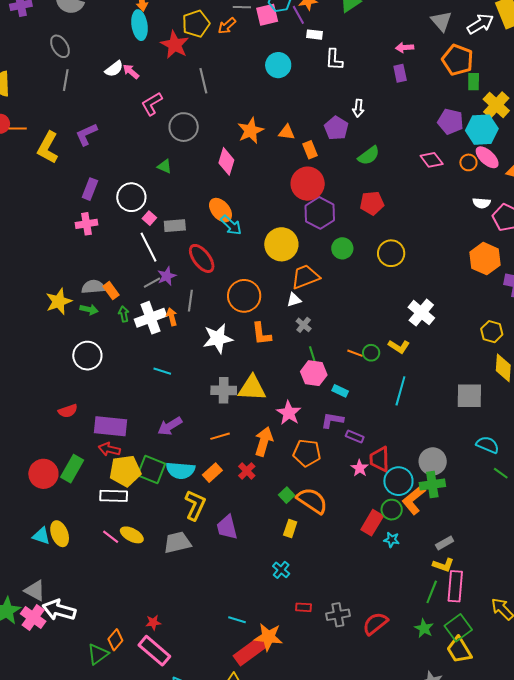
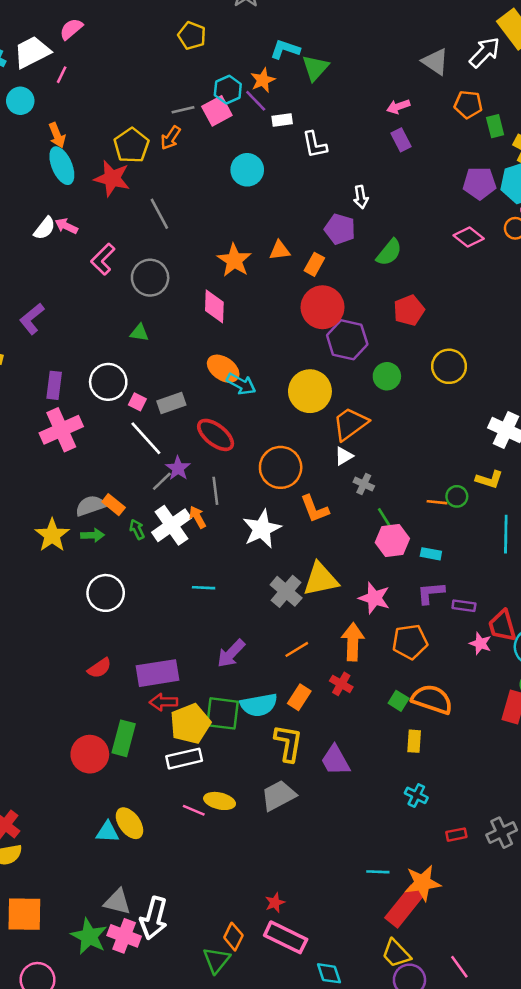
orange pentagon: (458, 60) -> (468, 104), size x0.7
orange rectangle: (310, 150) -> (314, 264), turned 66
pink cross: (87, 224) -> (61, 430), size x1.5
gray cross: (224, 390) -> (286, 591), turned -35
white arrow: (59, 610) -> (154, 918), turned -76

